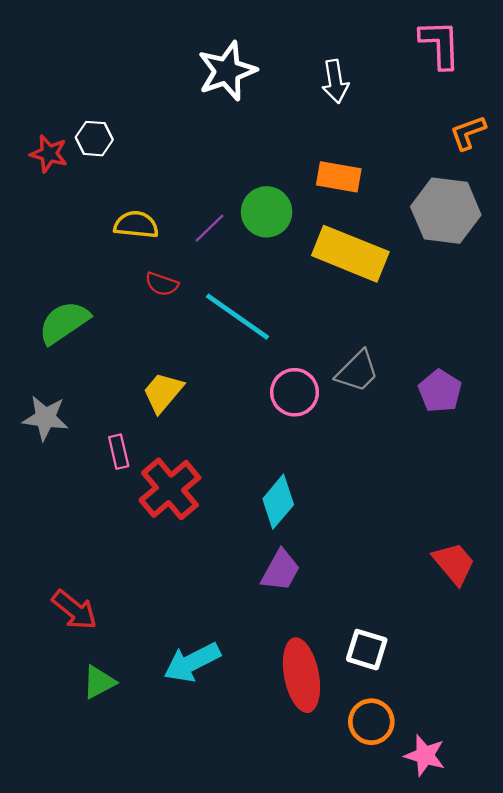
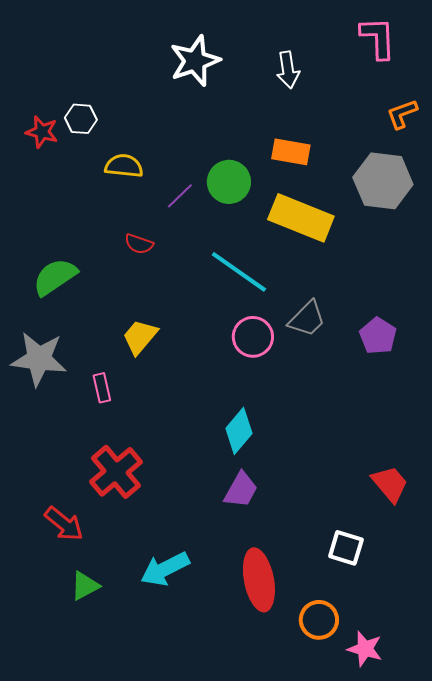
yellow semicircle: (136, 225) -> (124, 166), moved
cyan line: (237, 317) -> (239, 272), moved
gray star: (45, 418) -> (39, 359), size x1.4
red cross: (170, 489) -> (116, 472), moved
white square: (367, 650) -> (346, 548), moved

